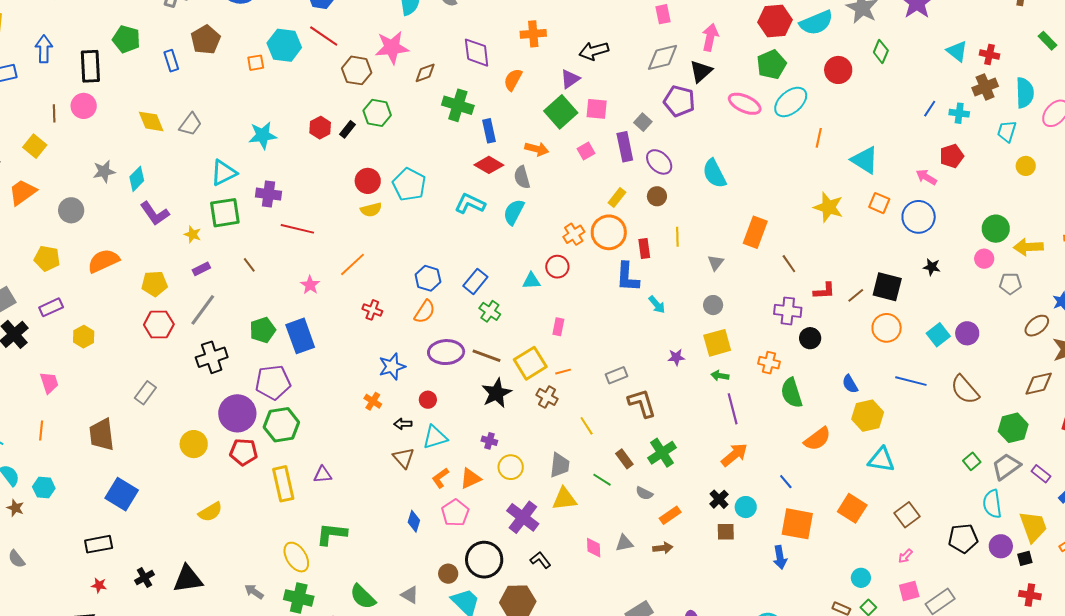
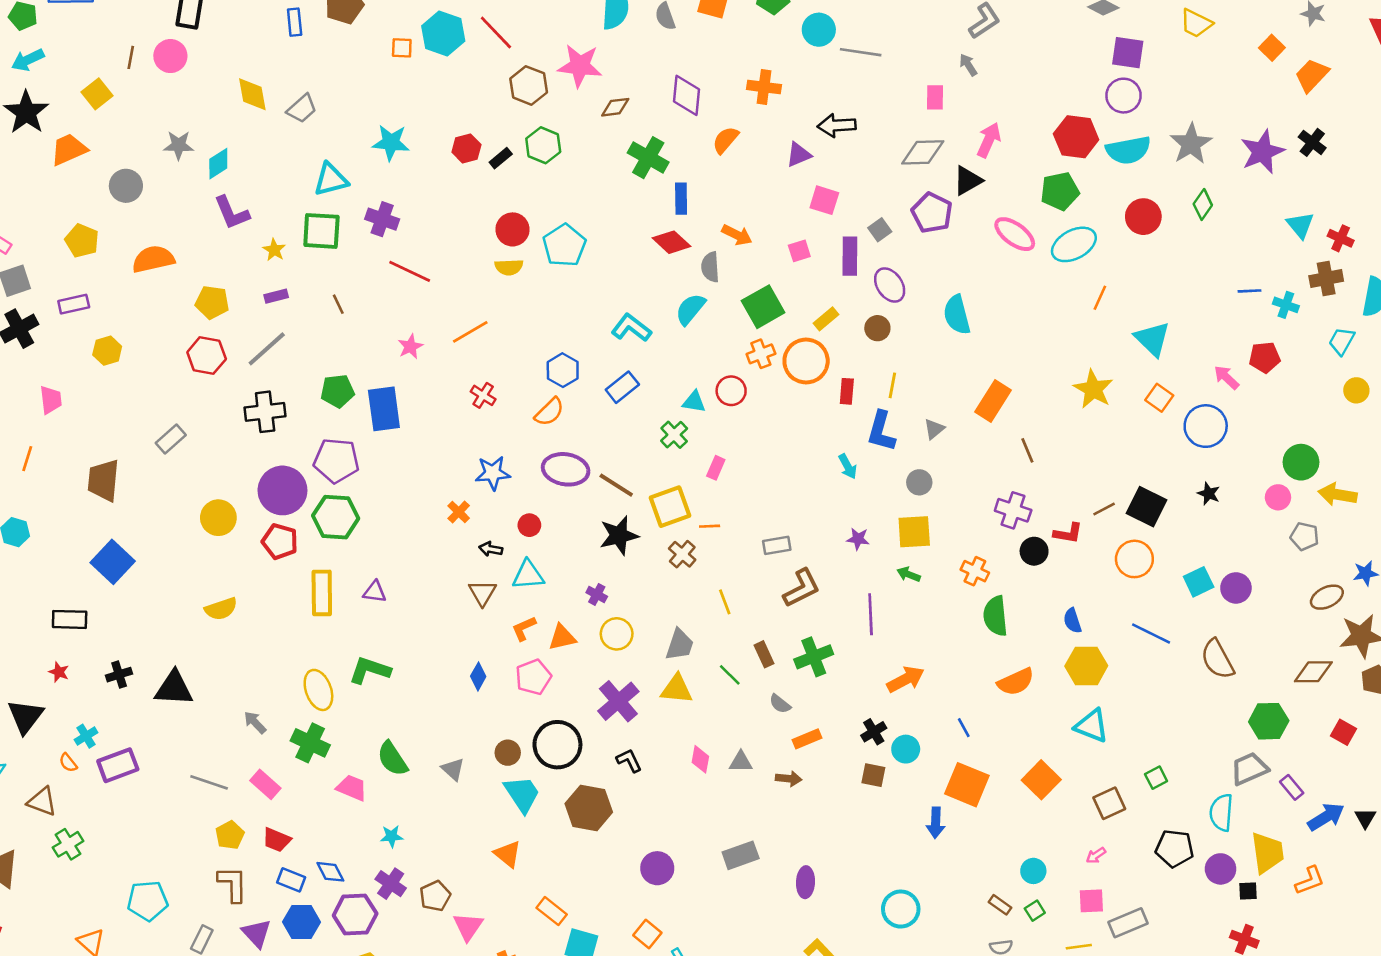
blue line: (930, 109) -> (1250, 291), turned 42
green square: (561, 112) -> (763, 307), moved
cyan L-shape: (470, 204) -> (631, 328), moved
blue L-shape: (627, 277) -> (881, 431), moved
red L-shape: (824, 291) -> (1068, 533), moved
green cross: (490, 311) -> (674, 435), moved
brown L-shape: (642, 403) -> (802, 588), turned 68
purple line: (733, 409) -> (871, 614), moved
green square: (972, 461) -> (1156, 778), moved

